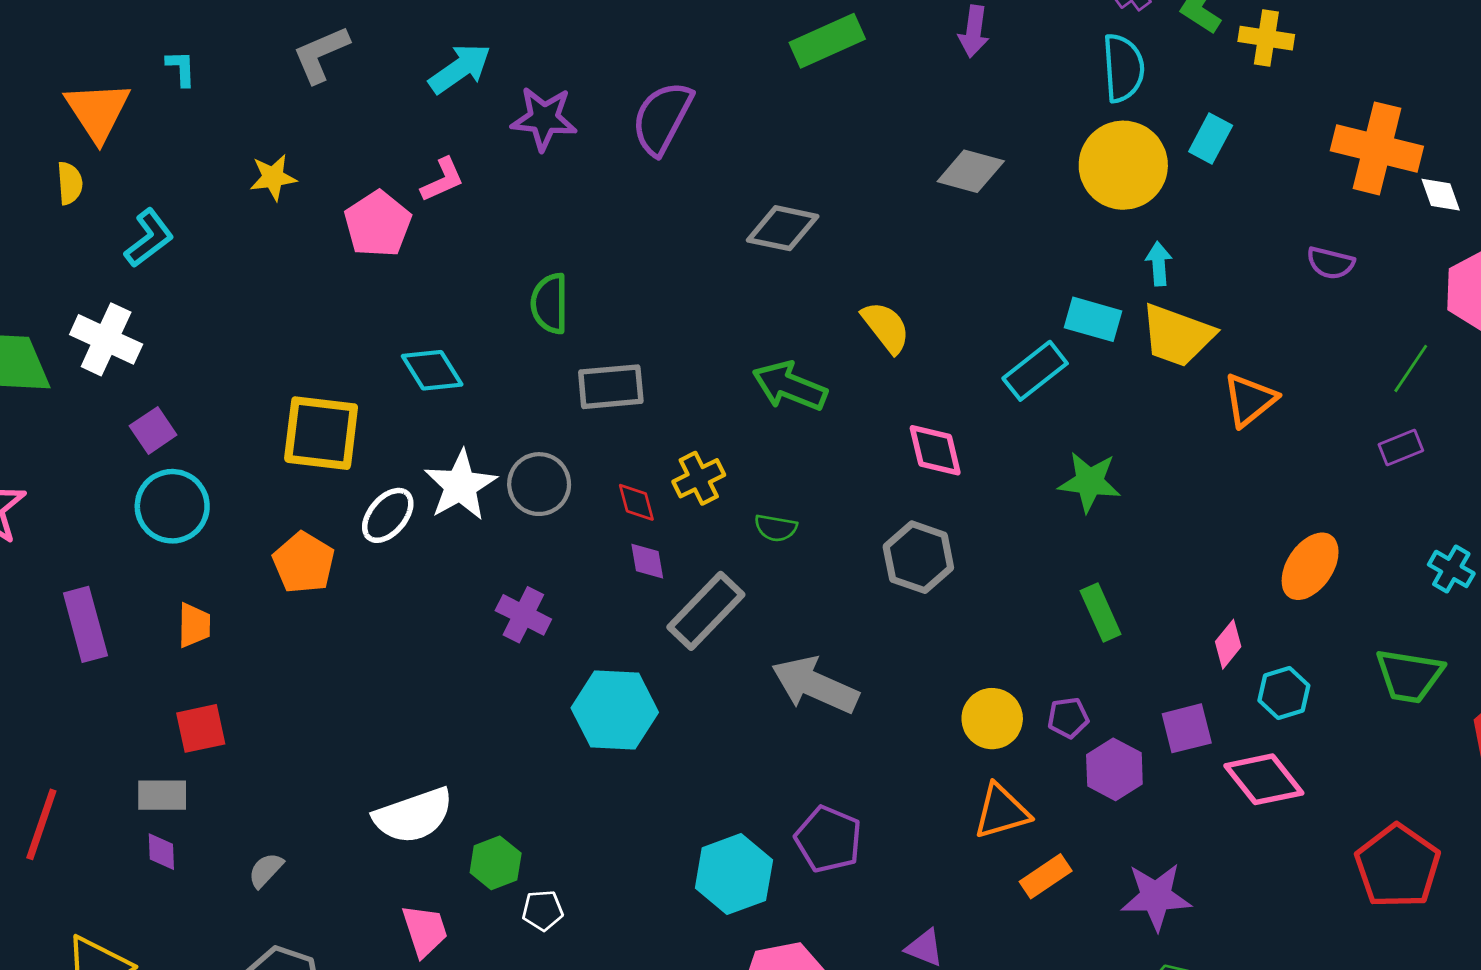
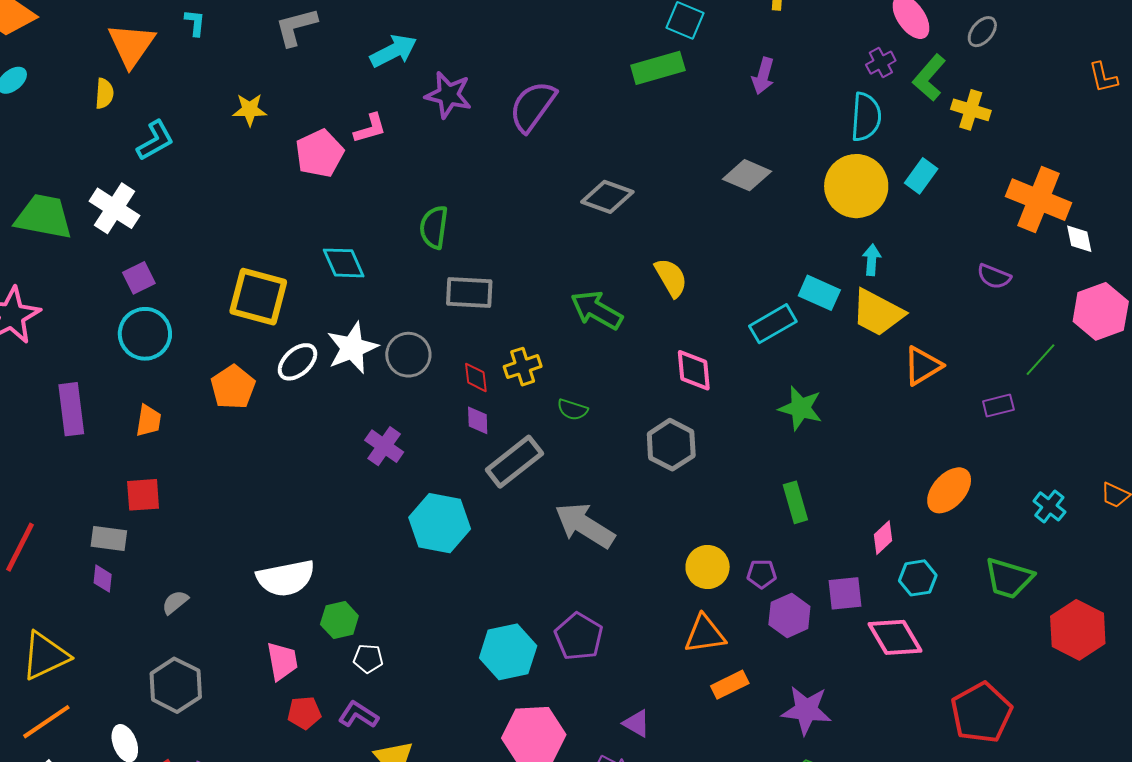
purple rectangle: (1401, 447) -> (998, 405), moved

